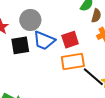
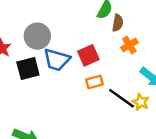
orange rectangle: (73, 62) -> (94, 82), size x0.6

